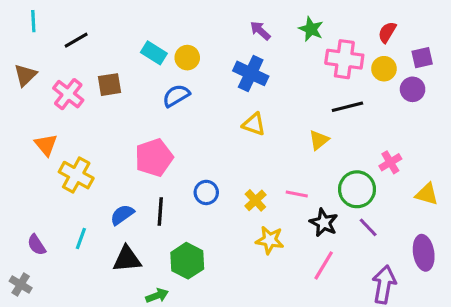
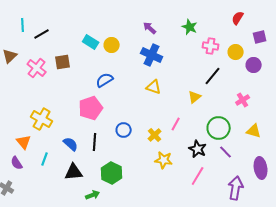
cyan line: (33, 21) -> (23, 25), moved
purple arrow: (260, 31) -> (150, 28), moved
red semicircle: (387, 32) -> (238, 18), moved
purple square: (422, 58) -> (260, 37), moved
pink cross: (344, 59) -> (211, 46), size x0.7
blue semicircle: (176, 96) -> (105, 80), moved
black line: (347, 107) -> (213, 76), turned -36
orange triangle: (46, 145) -> (24, 142), moved
pink cross: (390, 162) -> (243, 100), moved
pink line: (297, 194) -> (176, 124), moved, turned -72
yellow triangle: (427, 194) -> (254, 131), moved
blue semicircle: (122, 215) -> (71, 144), turned 77

